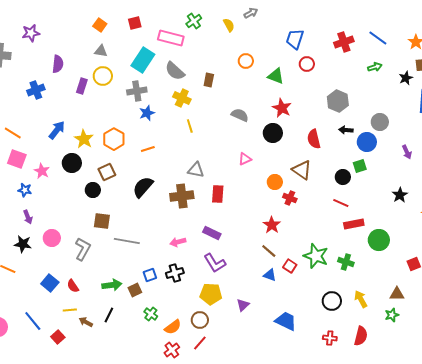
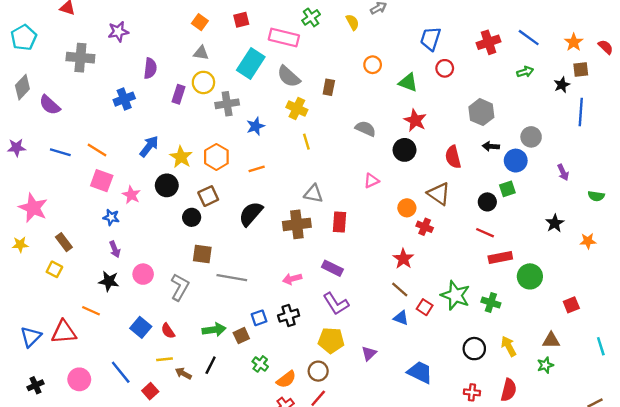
gray cross: (137, 91) -> (227, 104), moved

